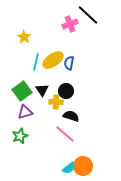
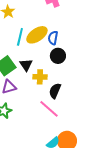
black circle: (66, 91) -> (58, 56), moved
black semicircle: (71, 116) -> (55, 91), turned -84

